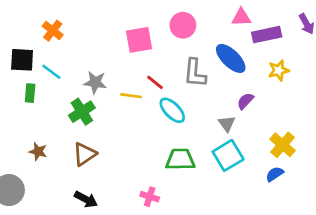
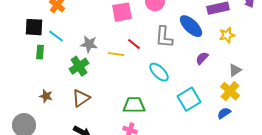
cyan ellipse: (172, 110) -> (159, 72), moved
gray triangle: (227, 124) -> (235, 70), moved, turned 32
green trapezoid: (180, 159) -> (134, 105), moved

